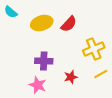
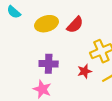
red star: (71, 77) -> (85, 71), moved

